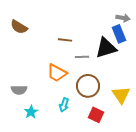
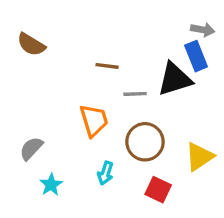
orange trapezoid: (57, 73) -> (94, 120), turned -135
gray semicircle: (19, 90) -> (31, 148), turned 133
yellow triangle: (121, 95) -> (199, 157), turned 30

